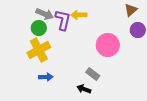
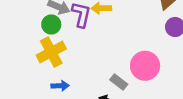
pink circle: (108, 45) -> (145, 66), moved

